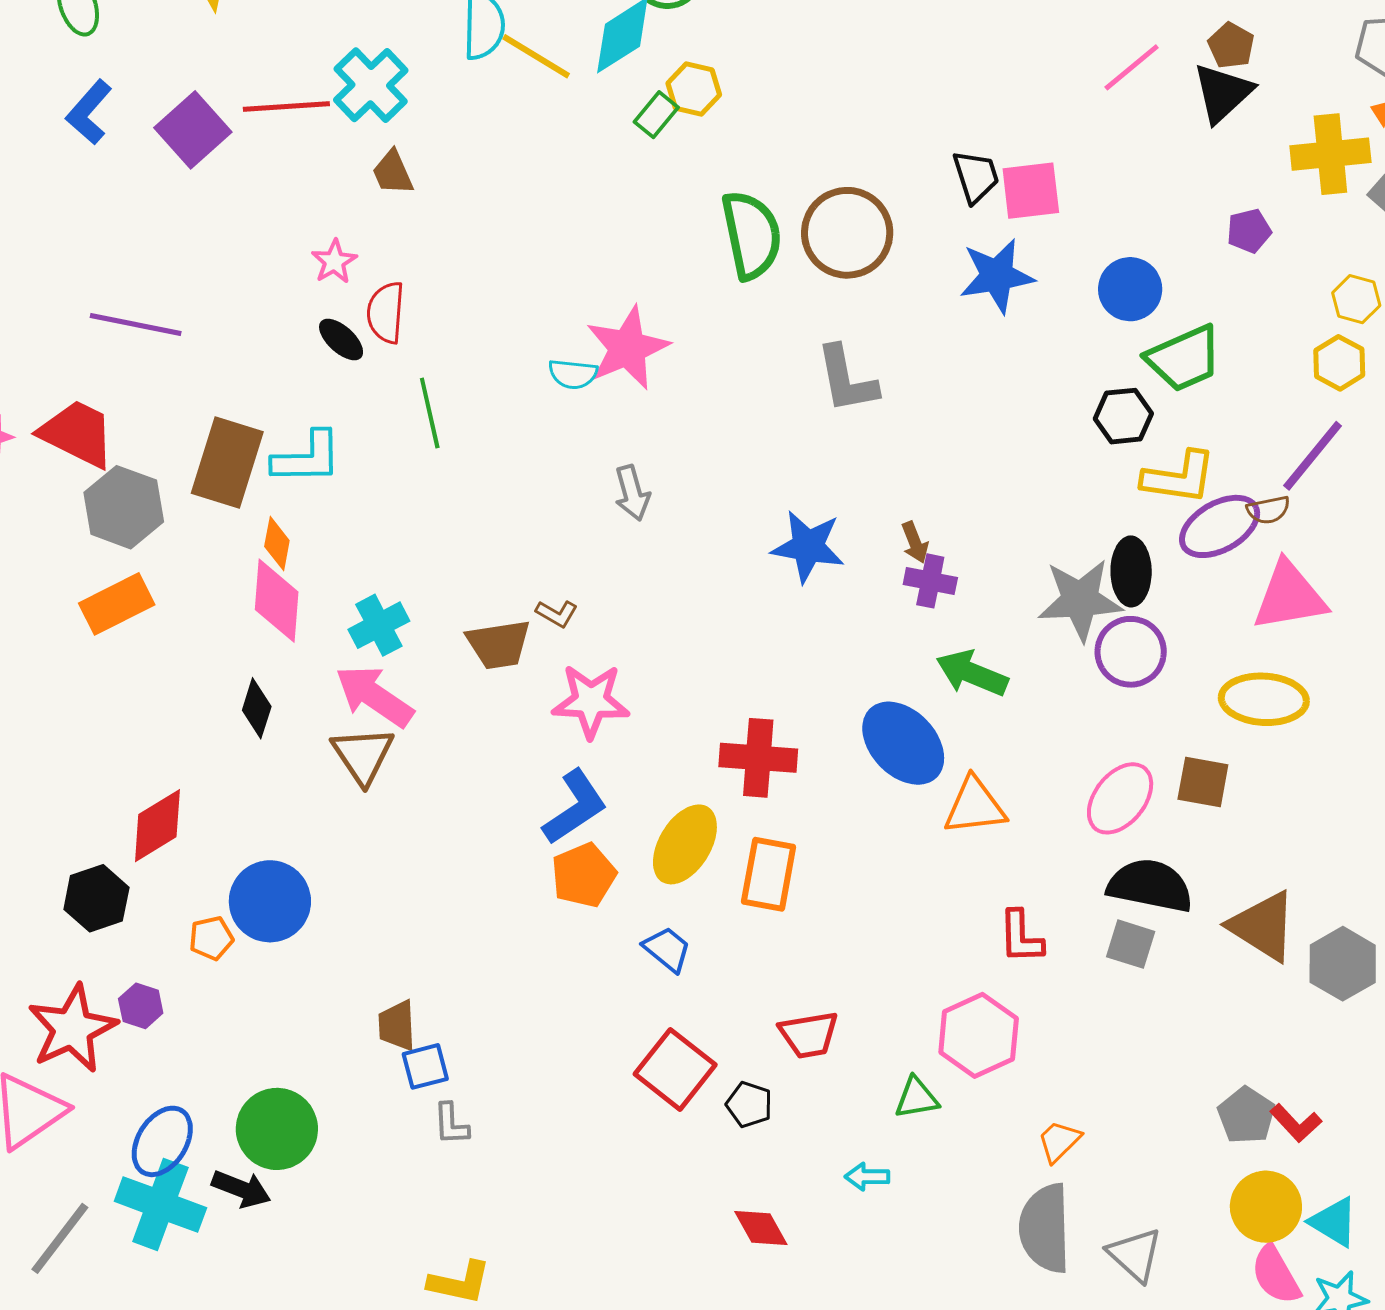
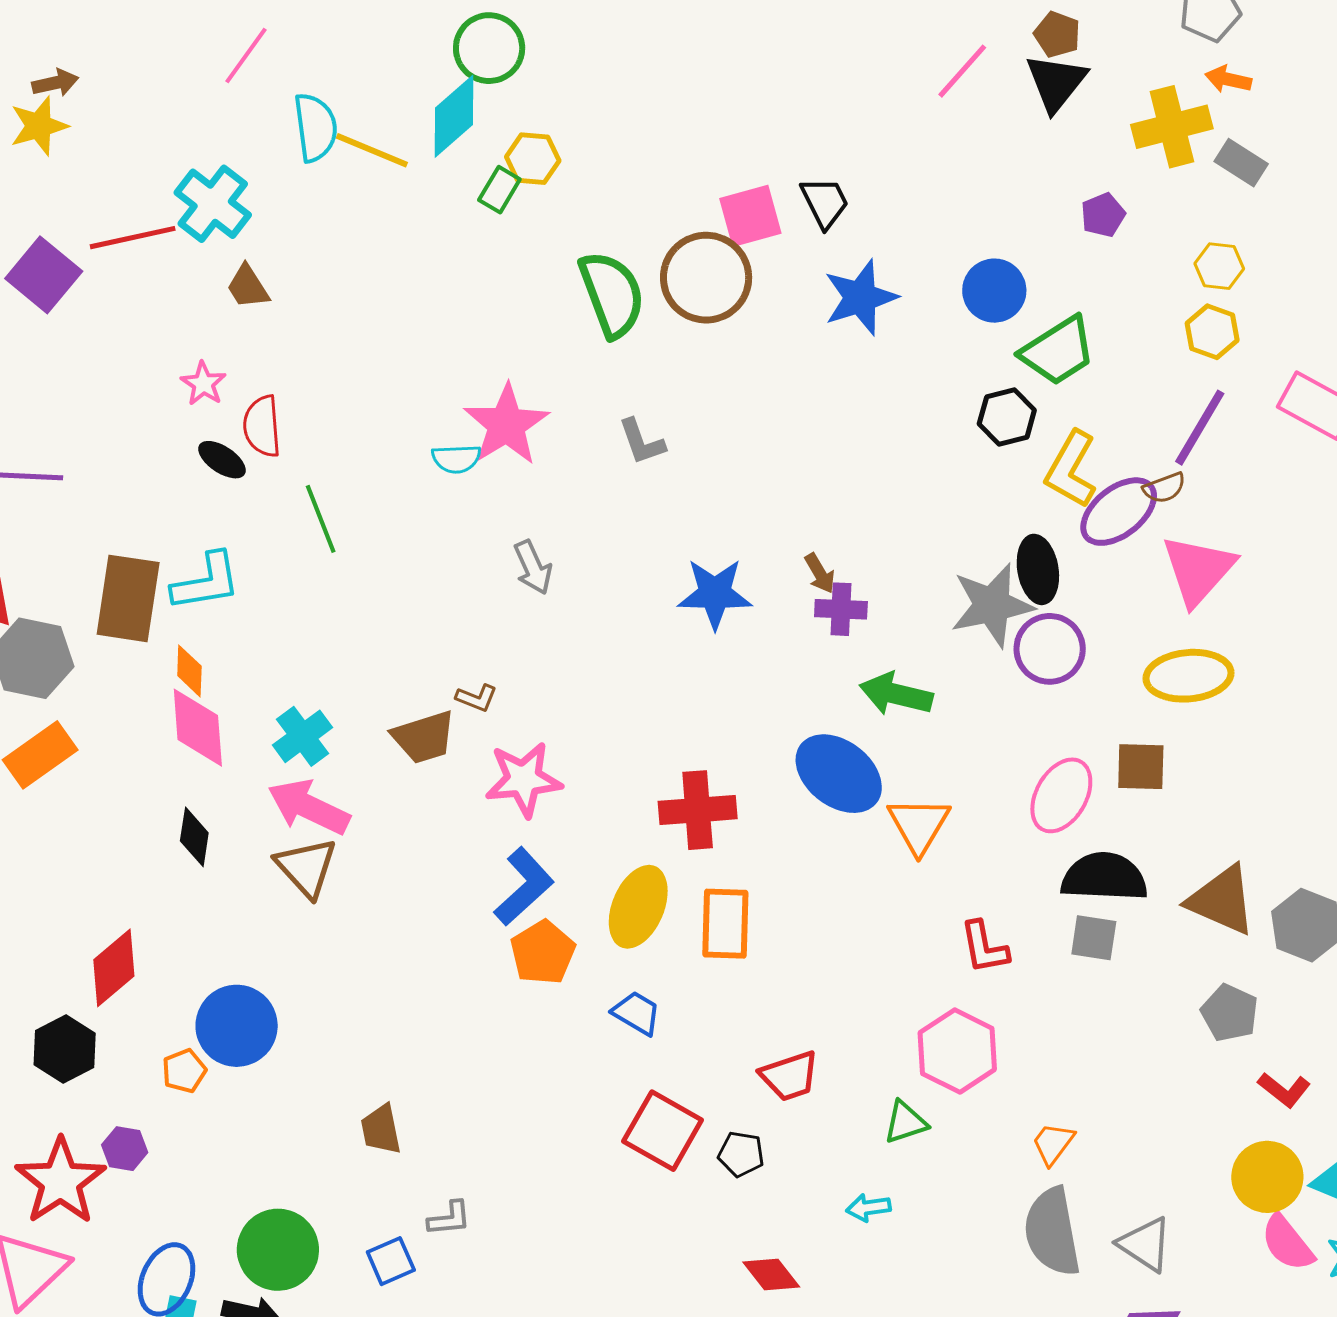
pink square: (1031, 191) -> (750, 216), moved
gray L-shape: (847, 379) -> (642, 442), moved, size x0.7
yellow L-shape: (1179, 477) -> (1071, 469), turned 120
pink triangle: (1289, 596) -> (1198, 570), turned -30
orange triangle: (975, 806) -> (919, 825), turned -44
blue square: (425, 1066) -> (391, 1261), moved
gray pentagon: (1246, 1115) -> (1230, 1013), moved
gray L-shape: (451, 1124) -> (449, 1218), turned -84

